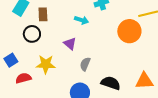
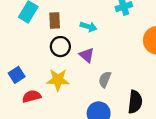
cyan arrow: (82, 20) -> (88, 27), moved
black circle: (32, 34) -> (60, 47), moved
black semicircle: (111, 83) -> (135, 102), turned 78

